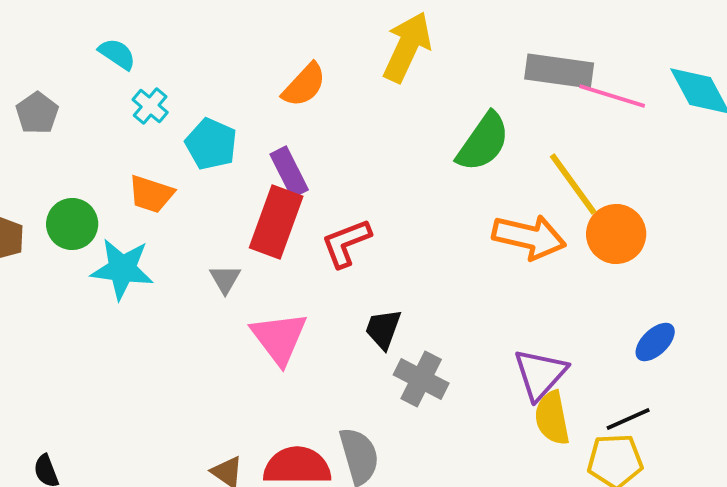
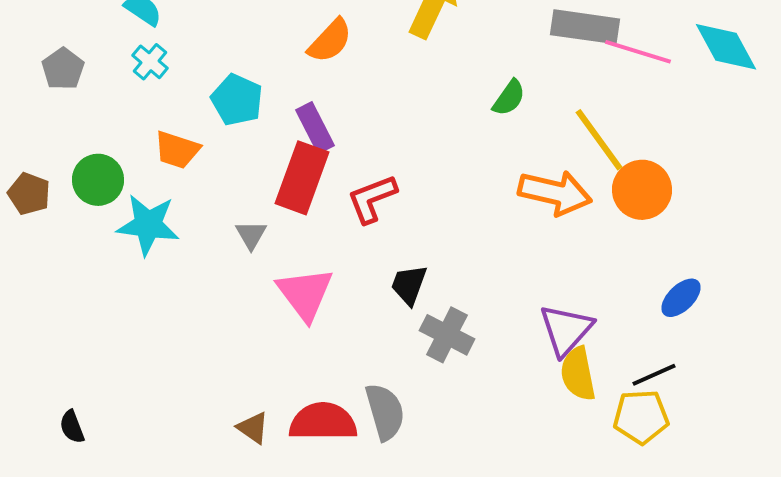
cyan cross: (150, 106) -> (150, 62), moved
green semicircle: (483, 142) -> (509, 98), size x0.6

